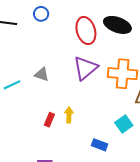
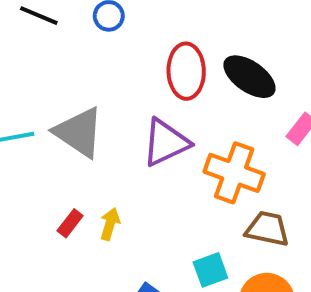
gray triangle: (42, 74) -> (79, 132), size x1.8

